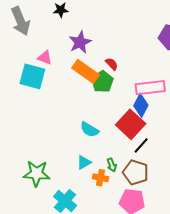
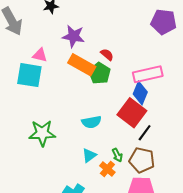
purple star: (80, 42) -> (73, 36), turned -30
cyan semicircle: (89, 129) -> (91, 122), turned -36
green star: (37, 173) -> (42, 133), moved
orange cross: (100, 178) -> (107, 169), turned 35

